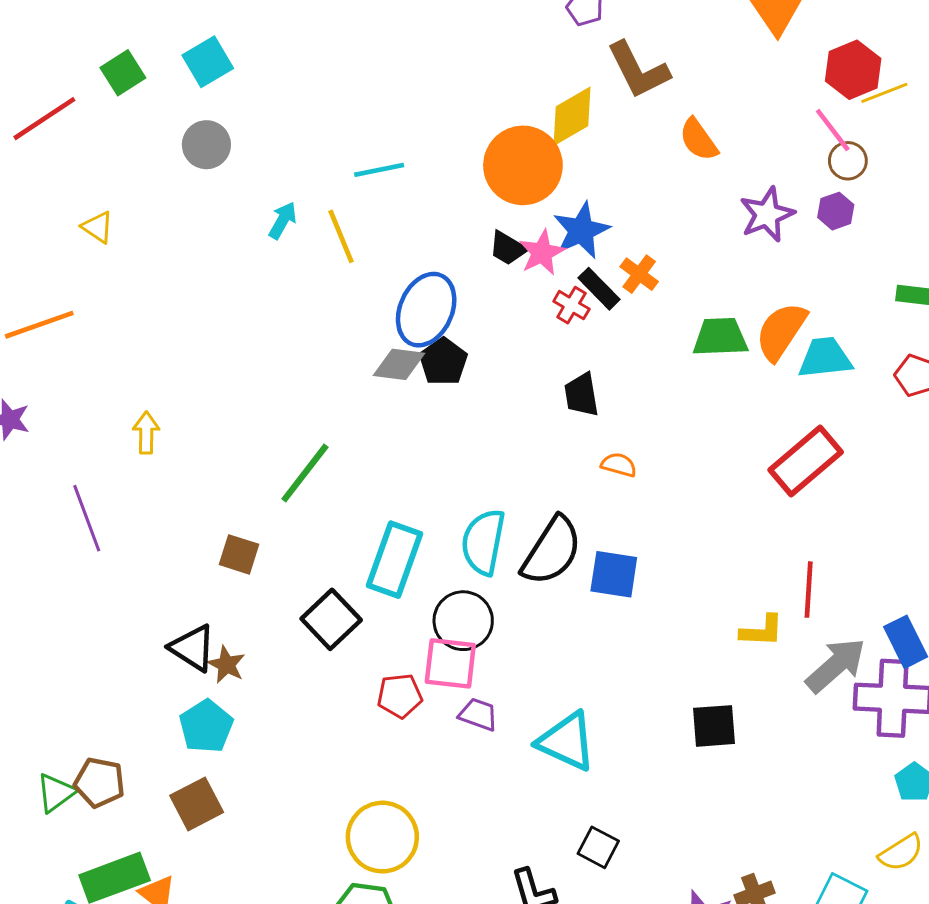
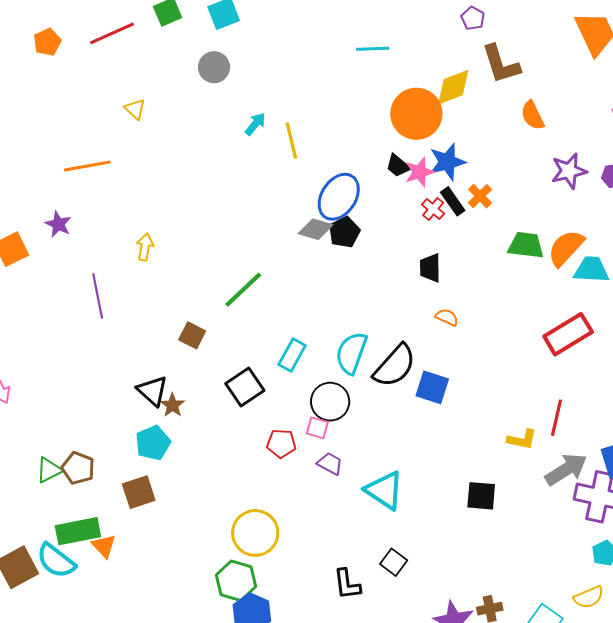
cyan line: (379, 170) -> (373, 49), moved
cyan rectangle: (394, 560) -> (292, 355), size x0.7
pink square: (450, 663) -> (317, 428), size x0.6

